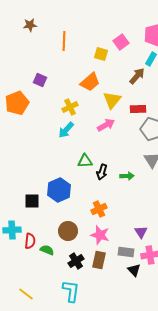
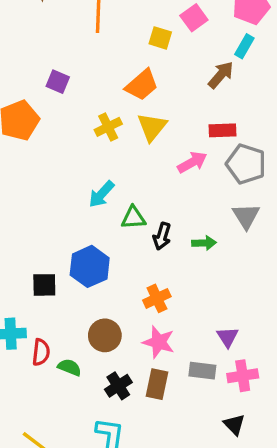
yellow triangle: (112, 100) -> (152, 127), moved
pink arrow: (106, 125) -> (192, 162), moved
cyan arrow: (66, 130) -> (101, 194), moved
black triangle: (134, 270) -> (234, 424), moved

